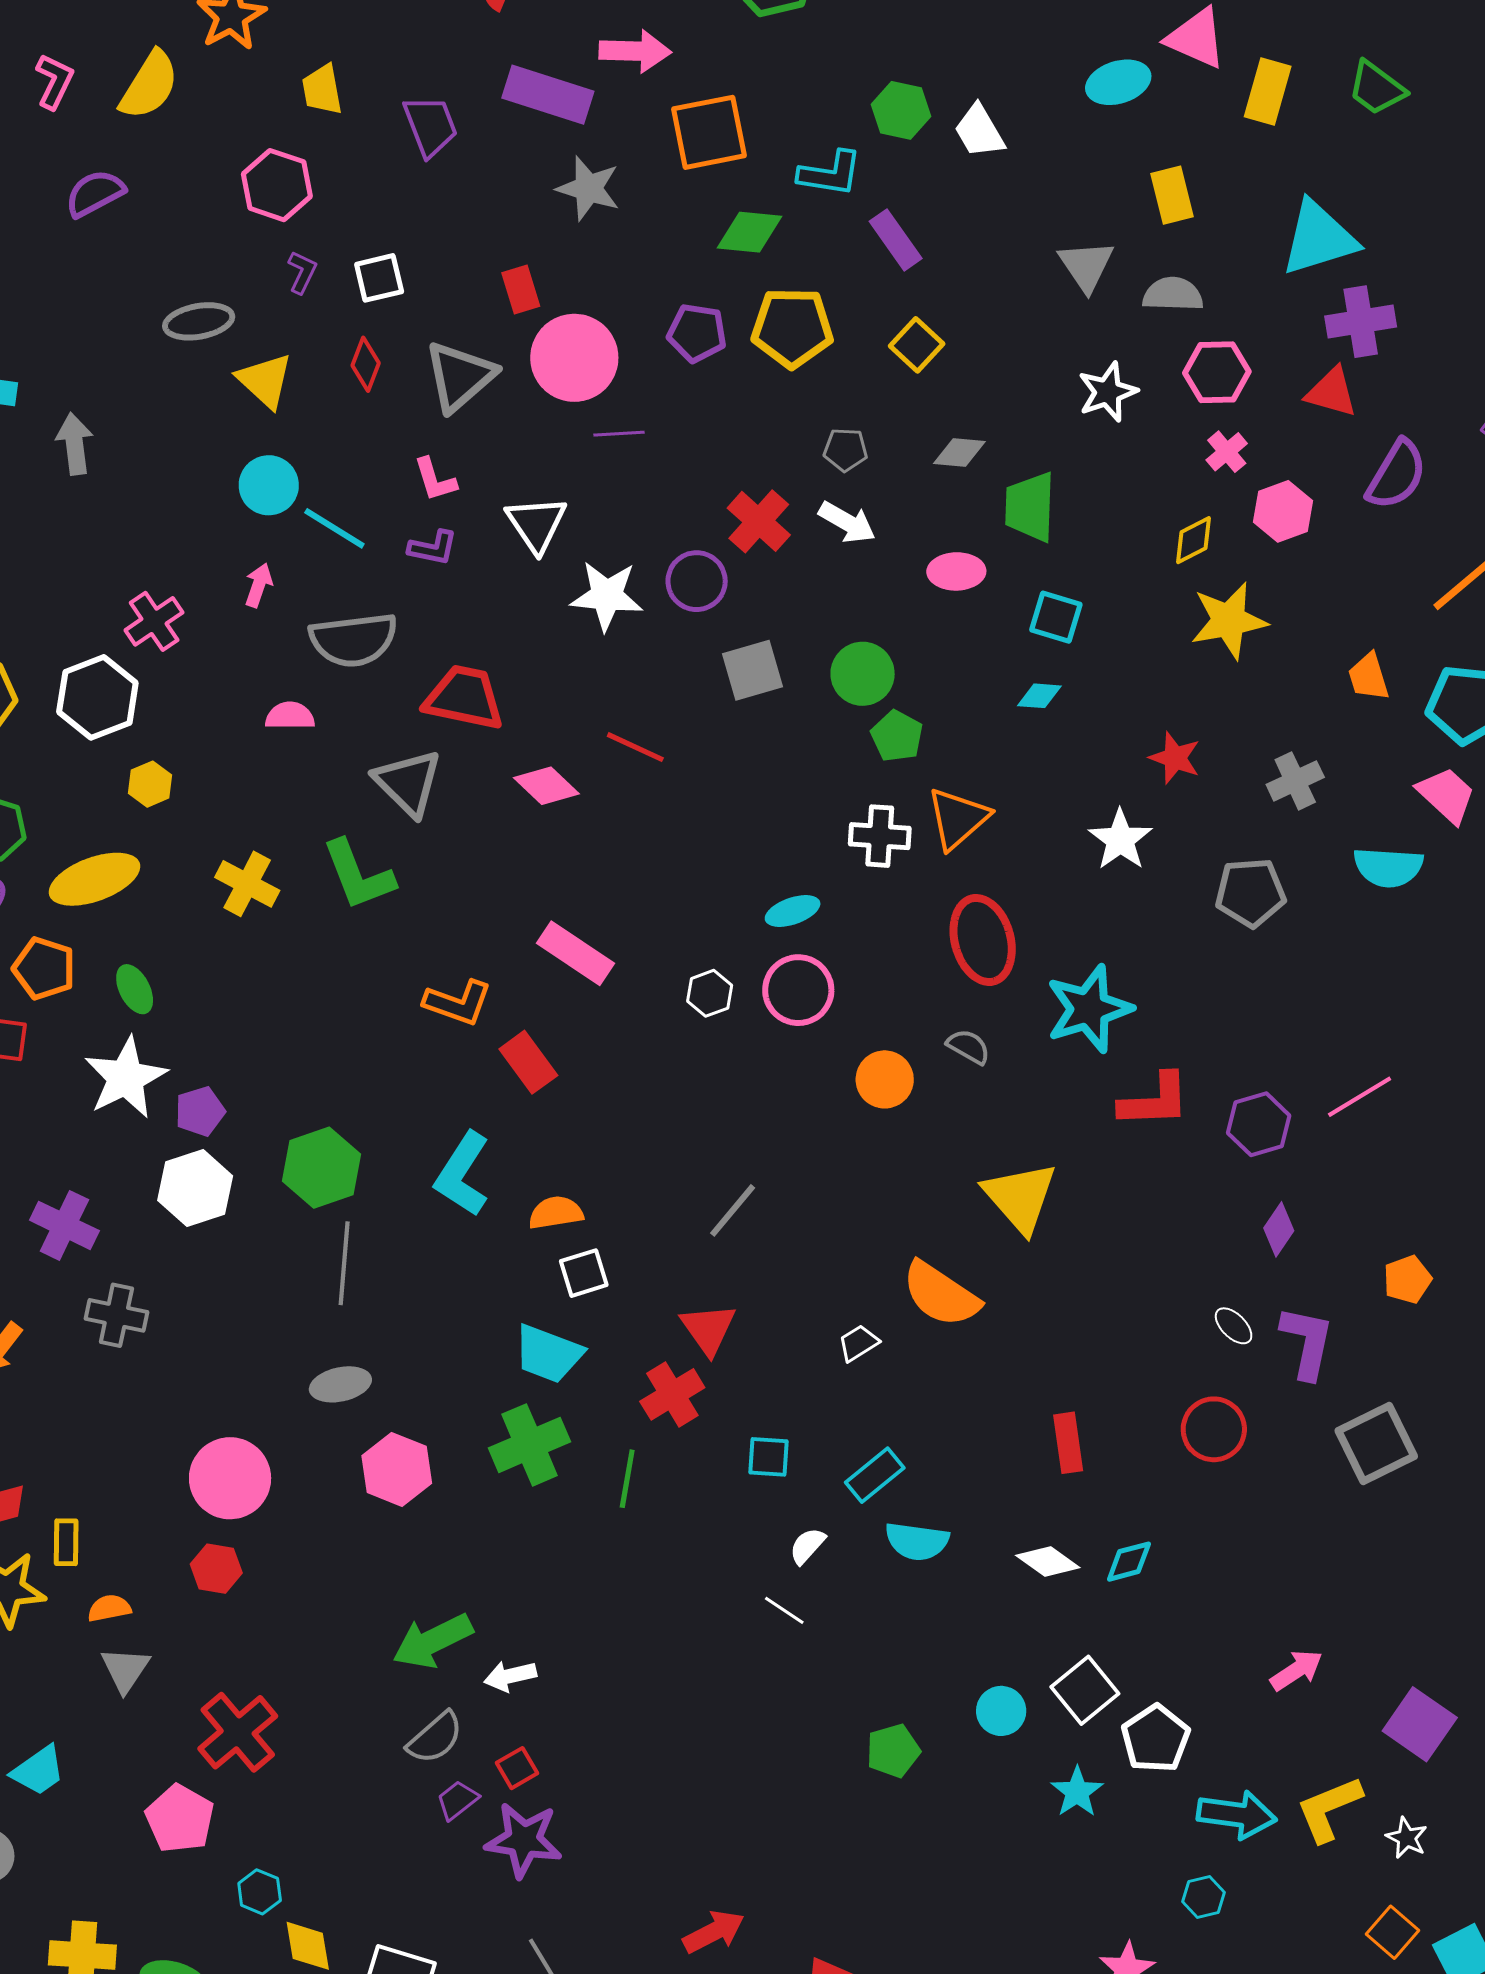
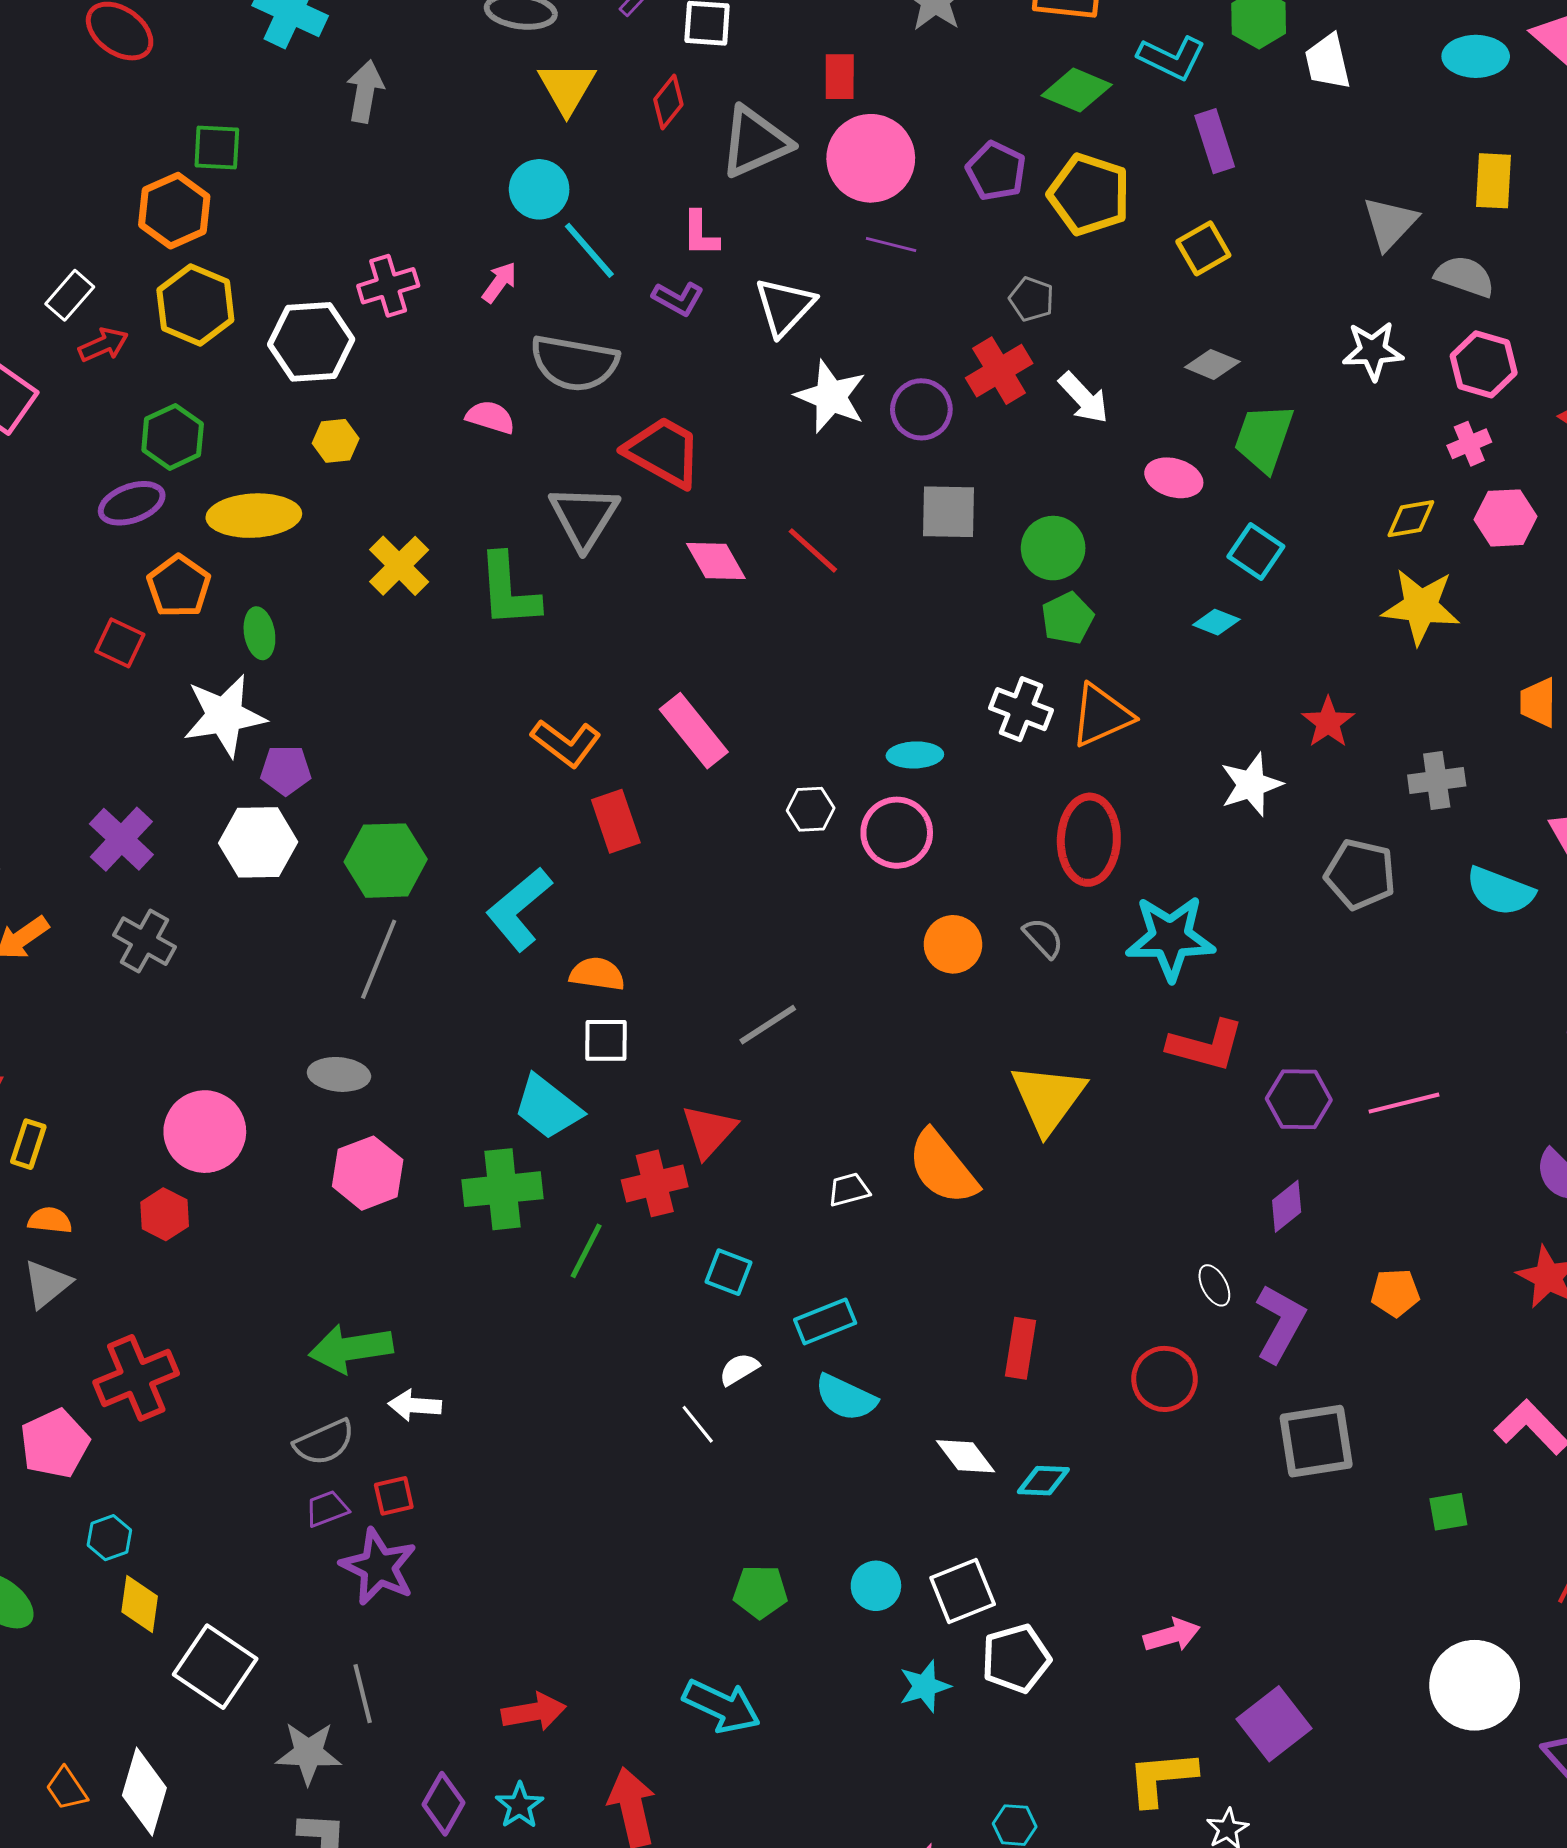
gray pentagon: (845, 450) -> (1032, 299), moved
cyan arrow: (1237, 1815) -> (722, 1706), moved

